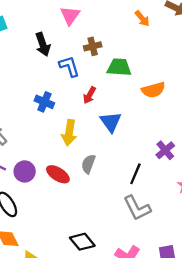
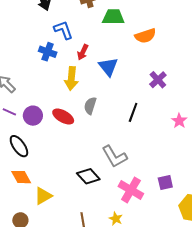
blue L-shape: (69, 66) -> (63, 30), moved
red arrow: (89, 95) -> (83, 52), moved
purple cross: (165, 150) -> (158, 80), moved
gray L-shape: (137, 208) -> (114, 157), moved

